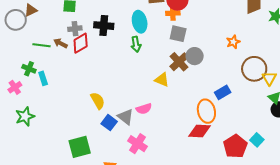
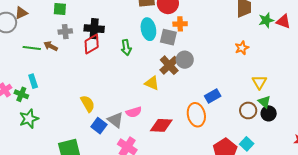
orange cross: (173, 13) -> (180, 24), moved
cyan ellipse: (140, 22) -> (148, 29), moved
orange star: (233, 42) -> (242, 48), moved
red diamond: (81, 43) -> (92, 44), moved
green cross: (29, 69) -> (21, 94), moved
brown circle: (254, 69) -> (248, 110), moved, size x0.7
green star: (25, 116) -> (29, 119), moved
red diamond: (200, 131) -> (161, 125), moved

